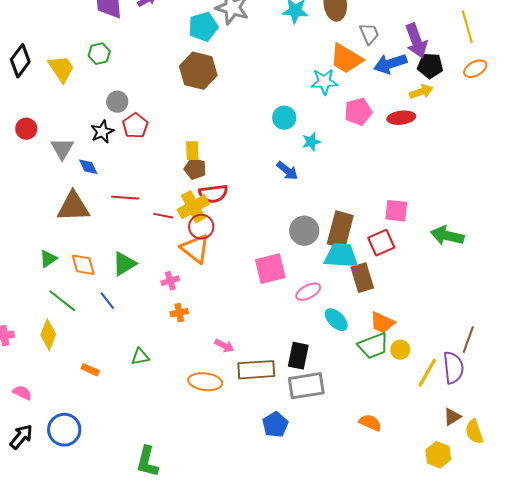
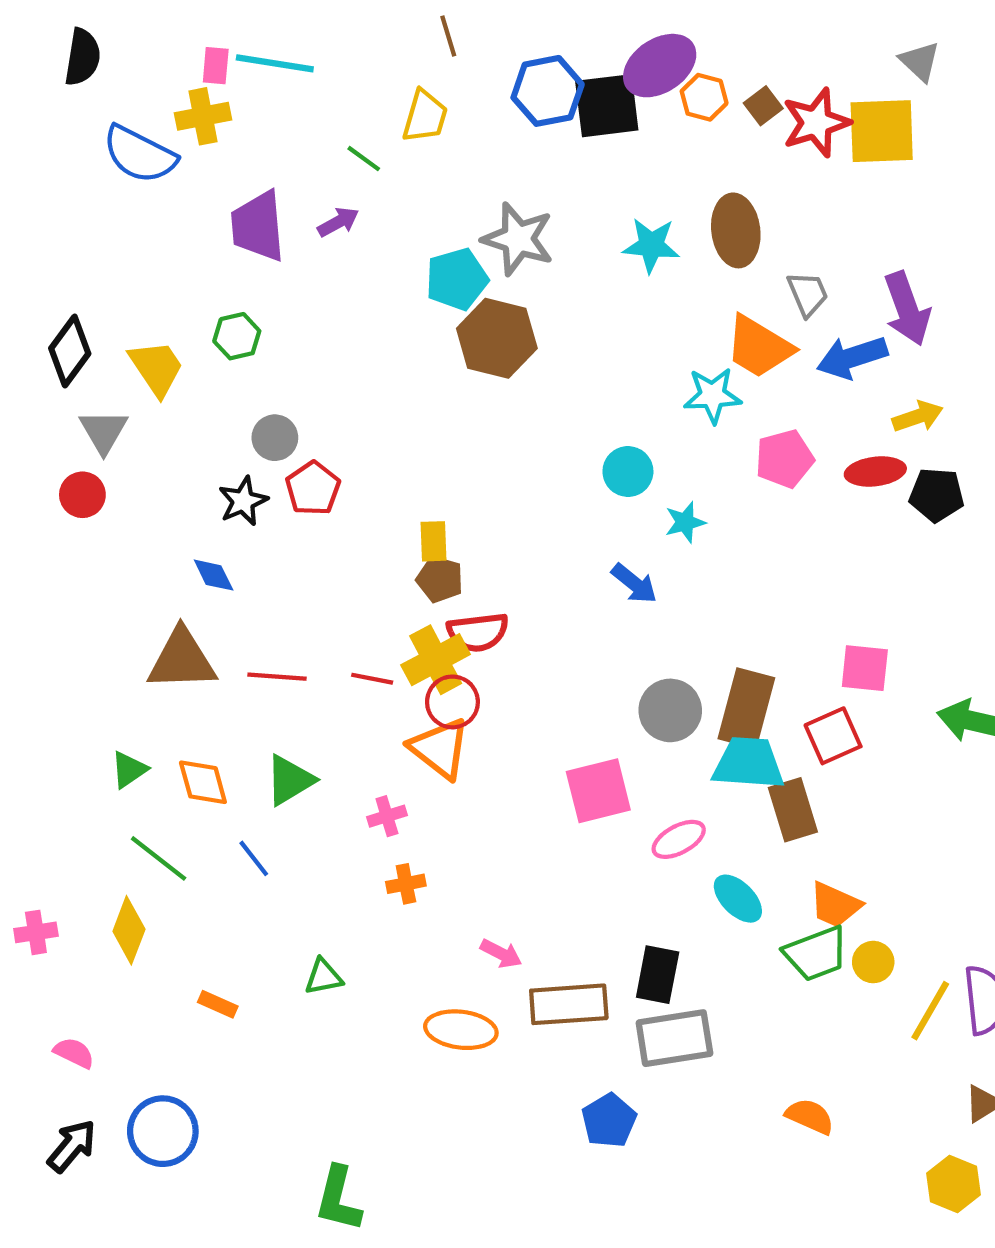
black pentagon: (430, 66) -> (937, 495), moved
brown hexagon: (198, 71) -> (497, 338), moved
gray triangle: (62, 149) -> (104, 431), moved
red line: (125, 198) -> (277, 677), moved

